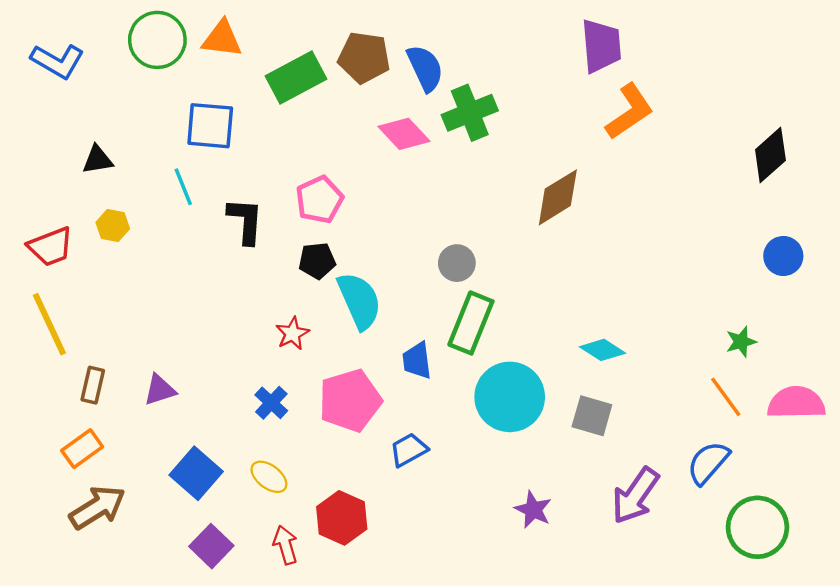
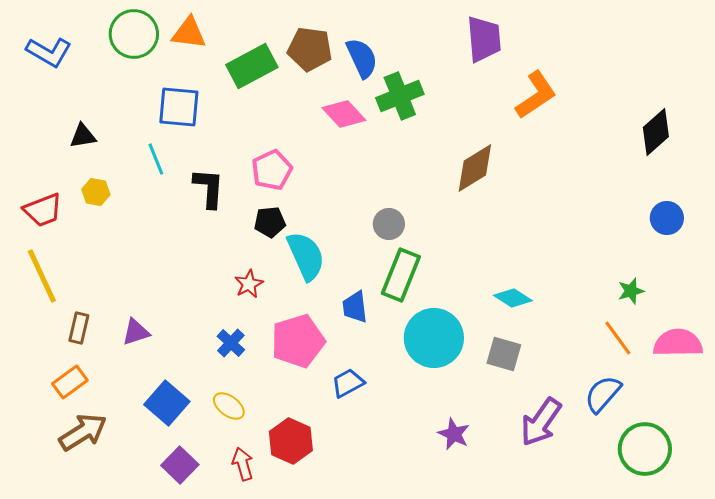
purple trapezoid: (601, 46) -> (484, 39), moved

